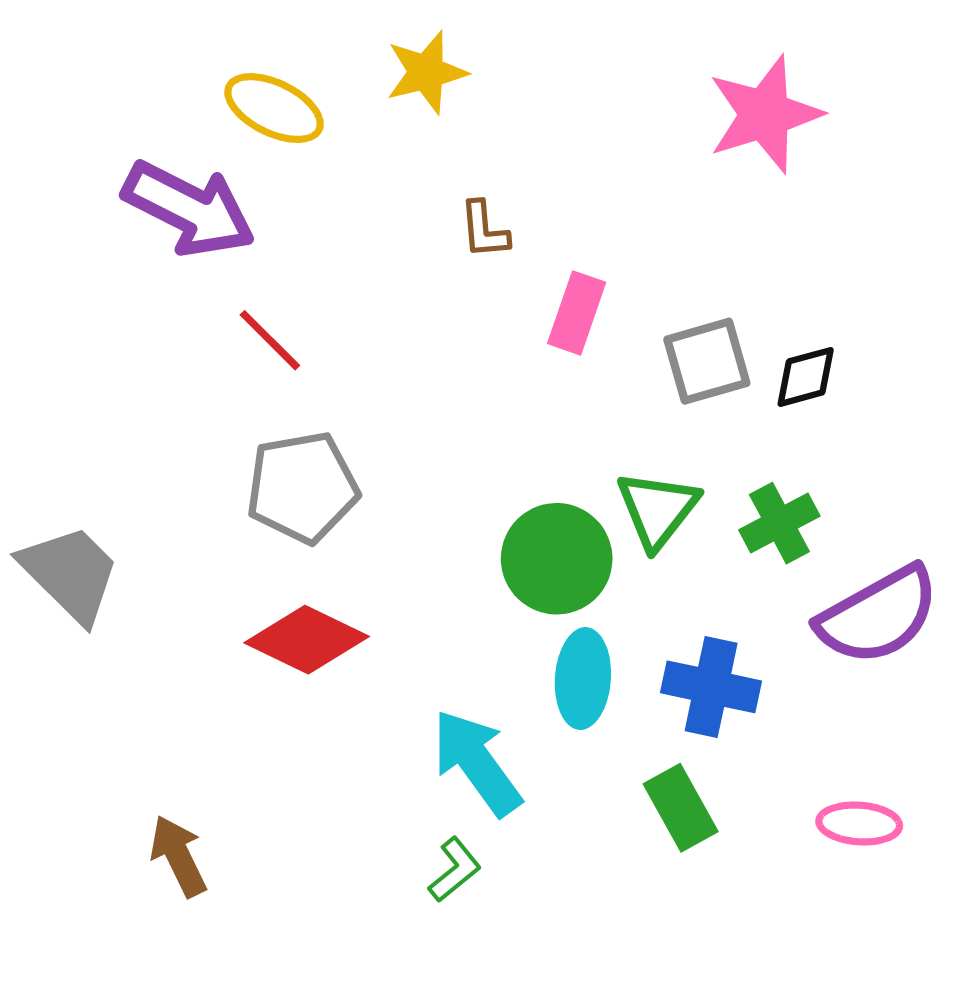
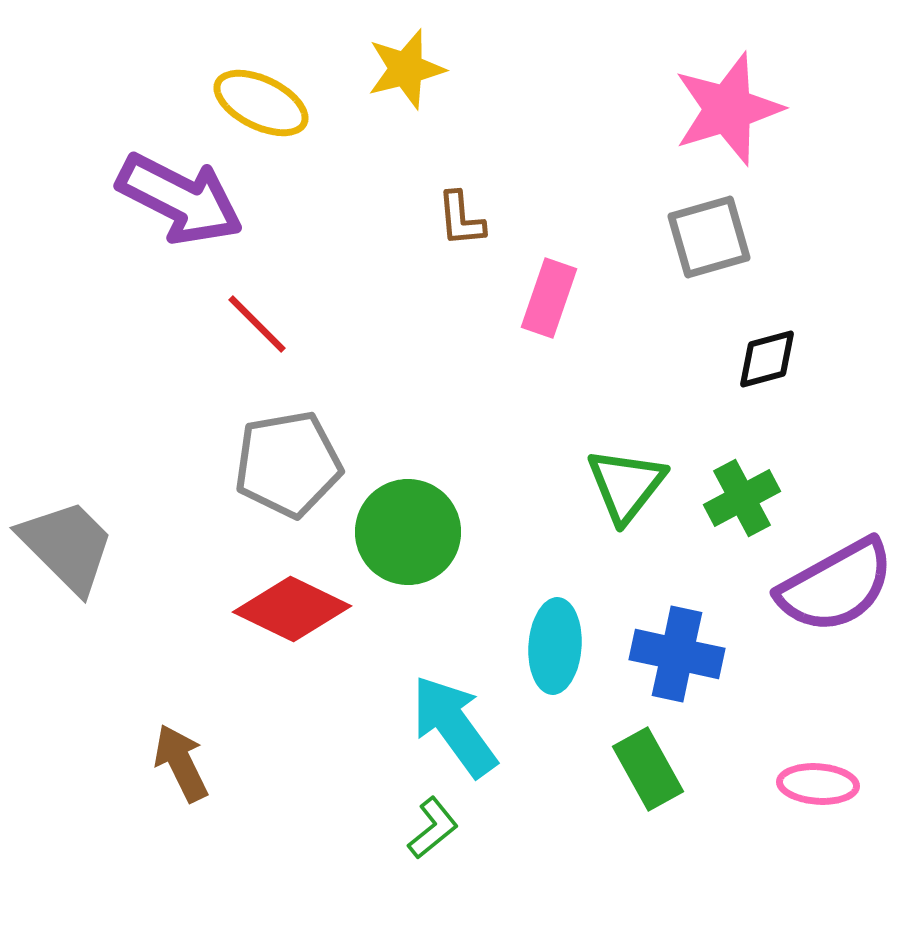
gray square: (707, 361) -> (709, 237), moved
green circle: (557, 559) -> (408, 532), moved
brown arrow: (178, 856) -> (181, 763), moved

